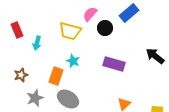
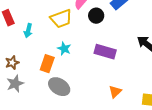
yellow trapezoid: (70, 31) -> (61, 19), turned -35
gray star: (35, 98) -> (15, 84), moved

